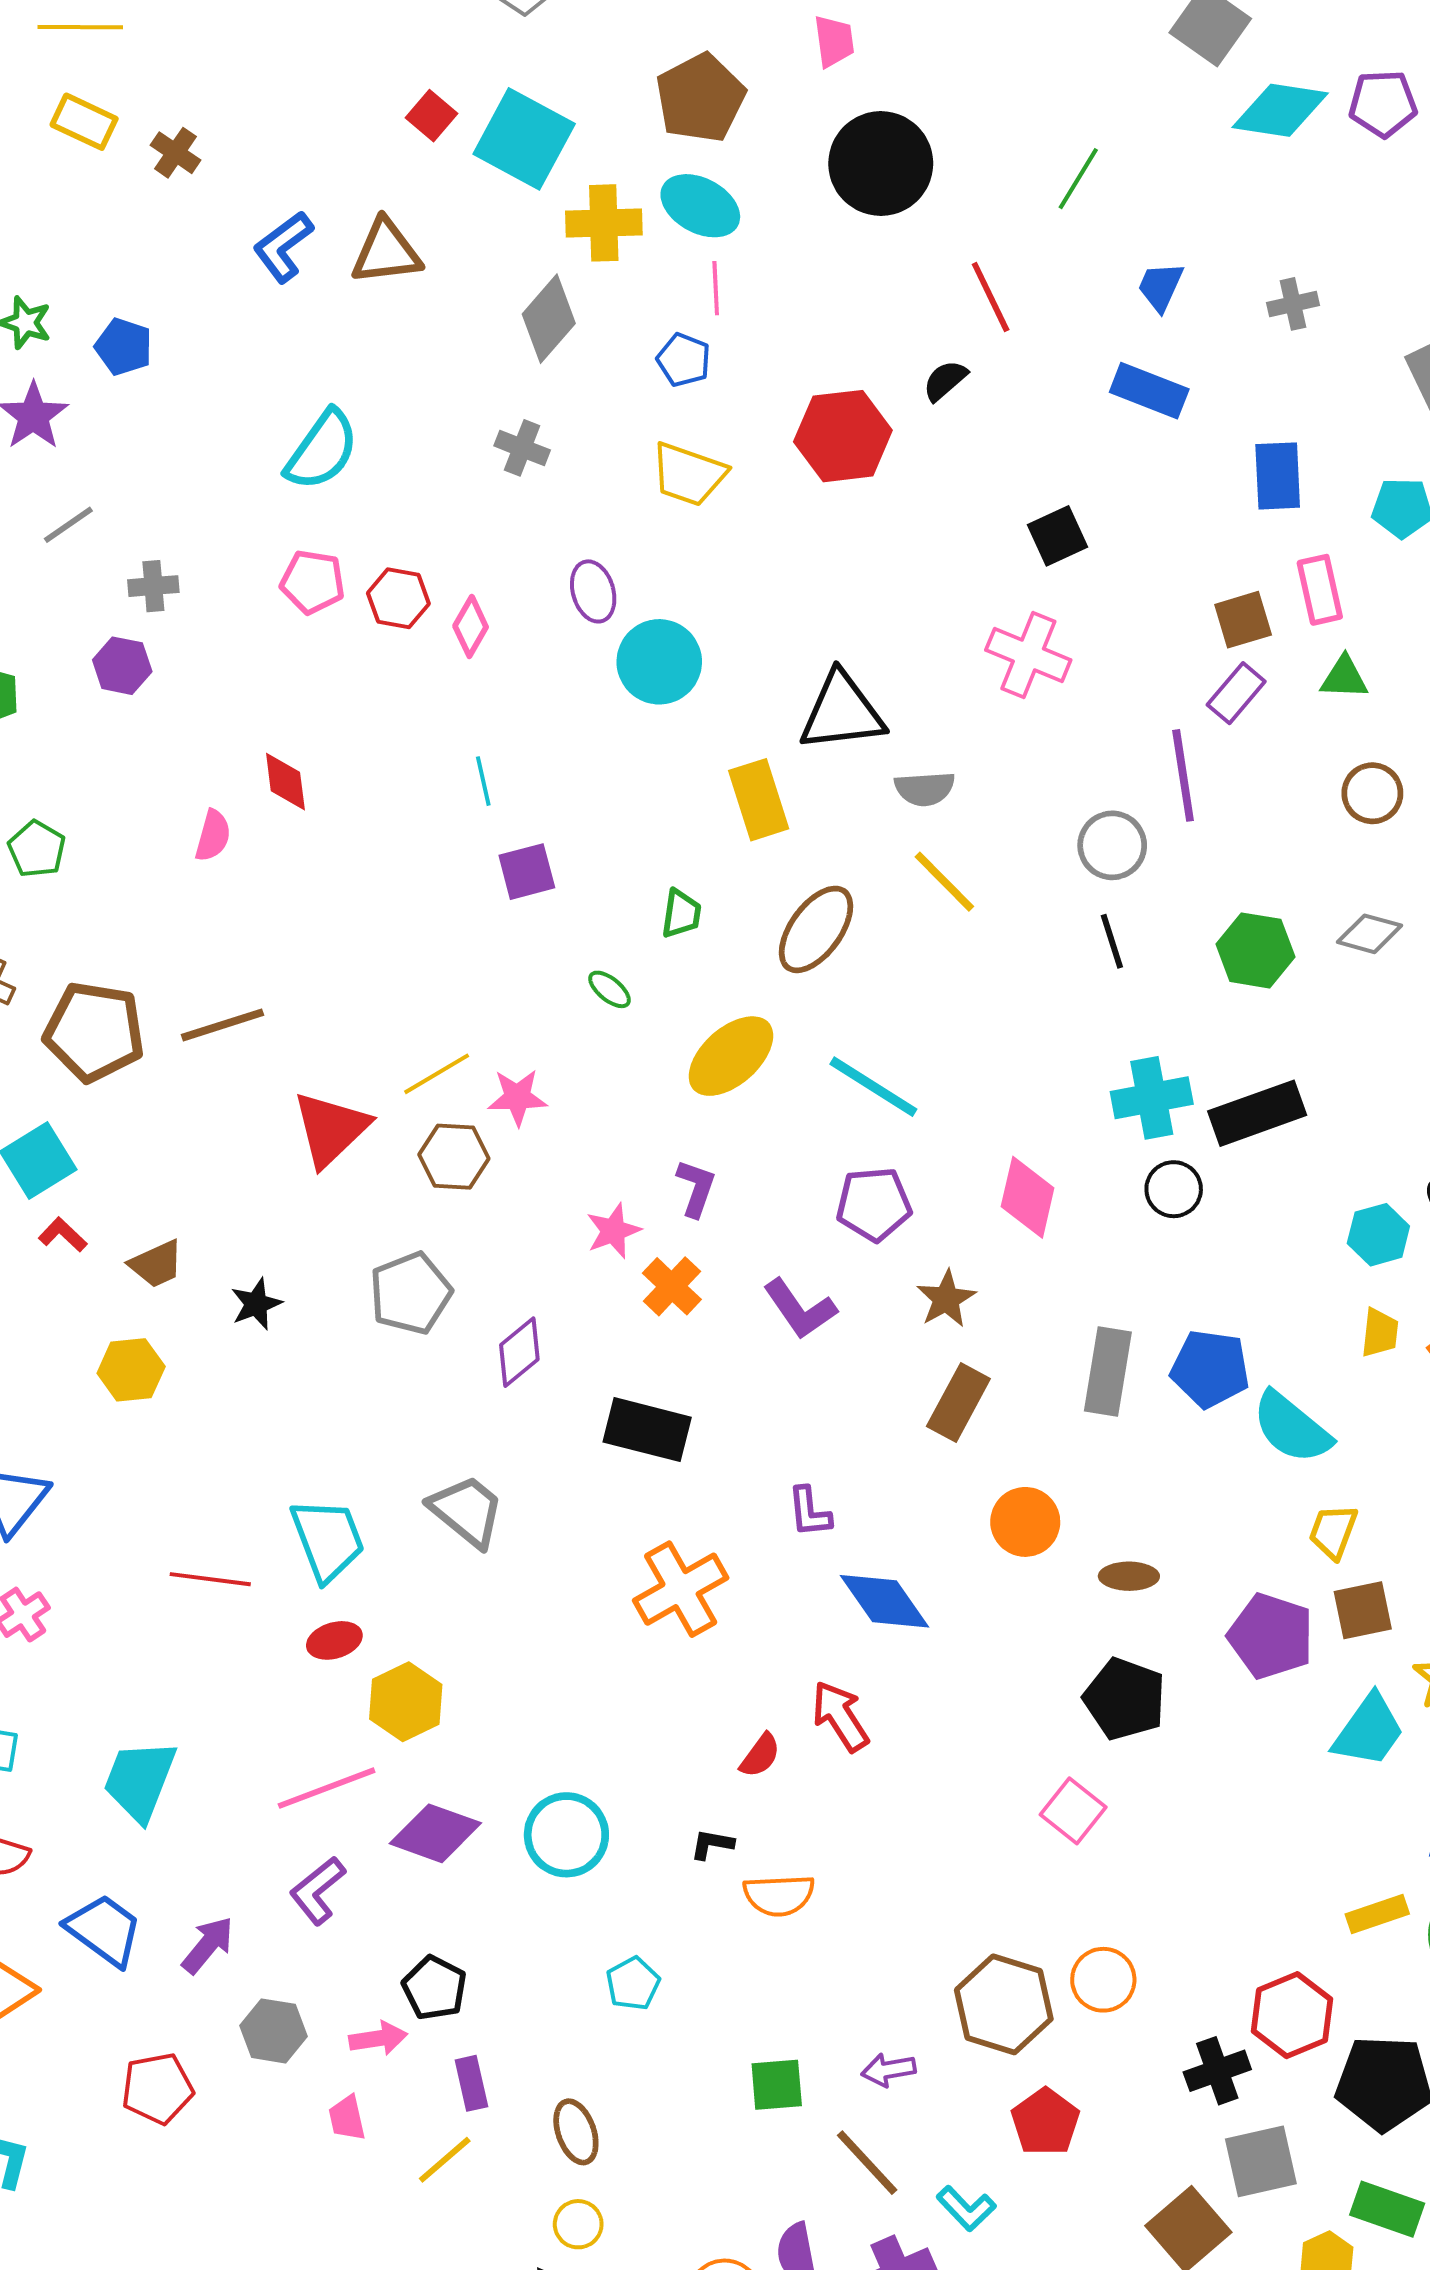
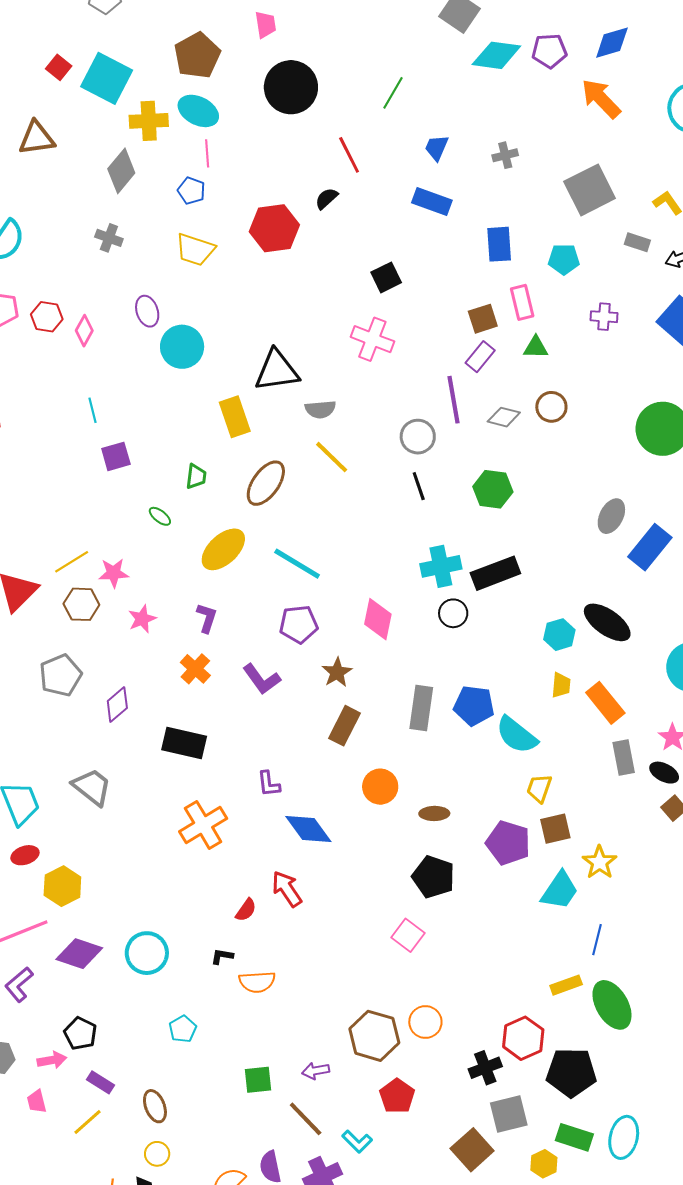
gray diamond: (1369, 934) -> (504, 417), moved
pink star: (613, 1231) -> (142, 619), moved
purple rectangle: (471, 2083) -> (101, 1082), turned -44

